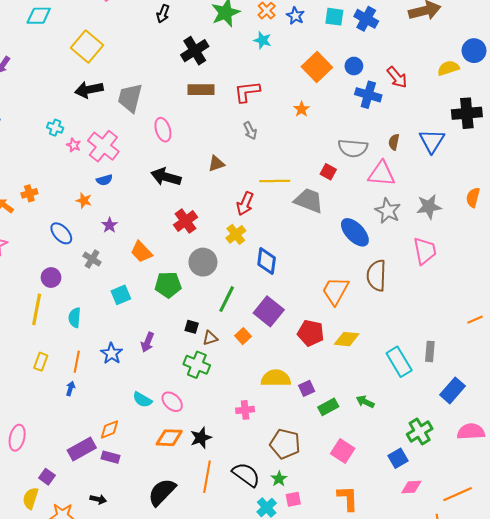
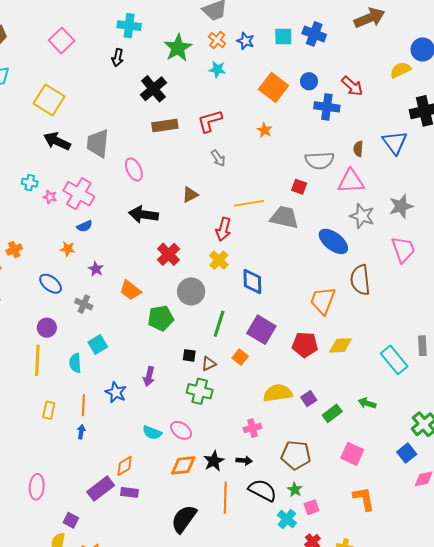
black arrow: (89, 90) -> (57, 141), turned 44
cyan square: (121, 295) -> (98, 344), moved
black arrow: (98, 499) -> (244, 461), moved

